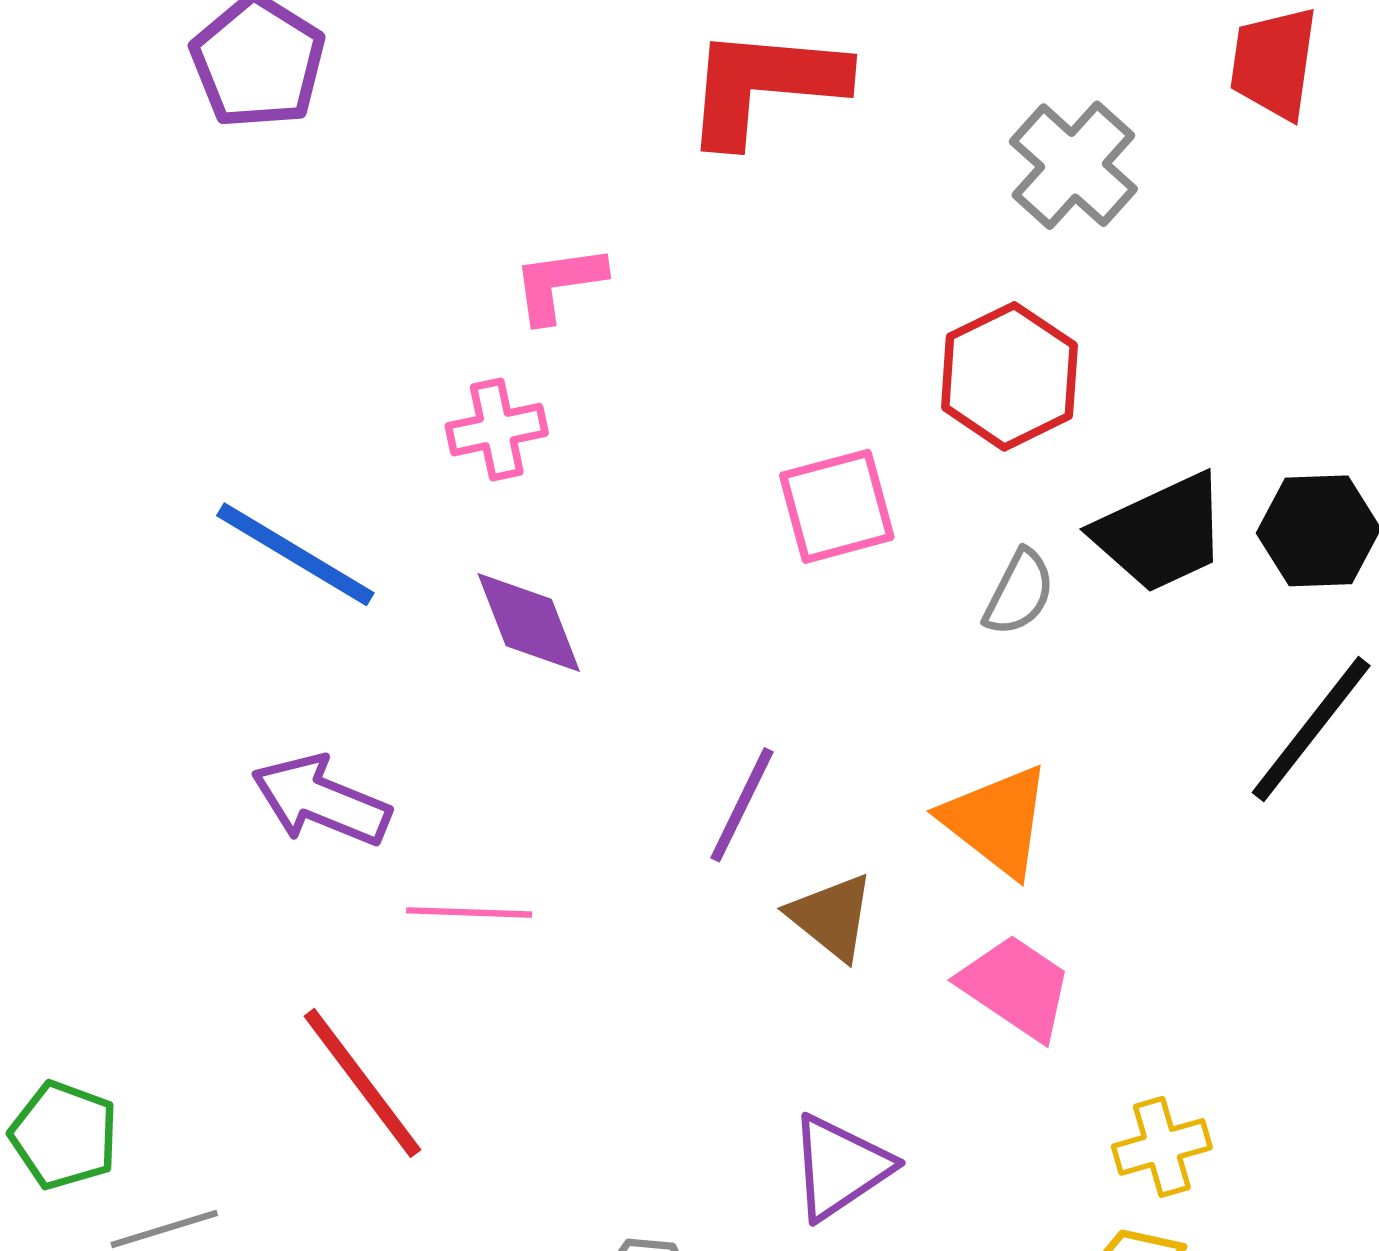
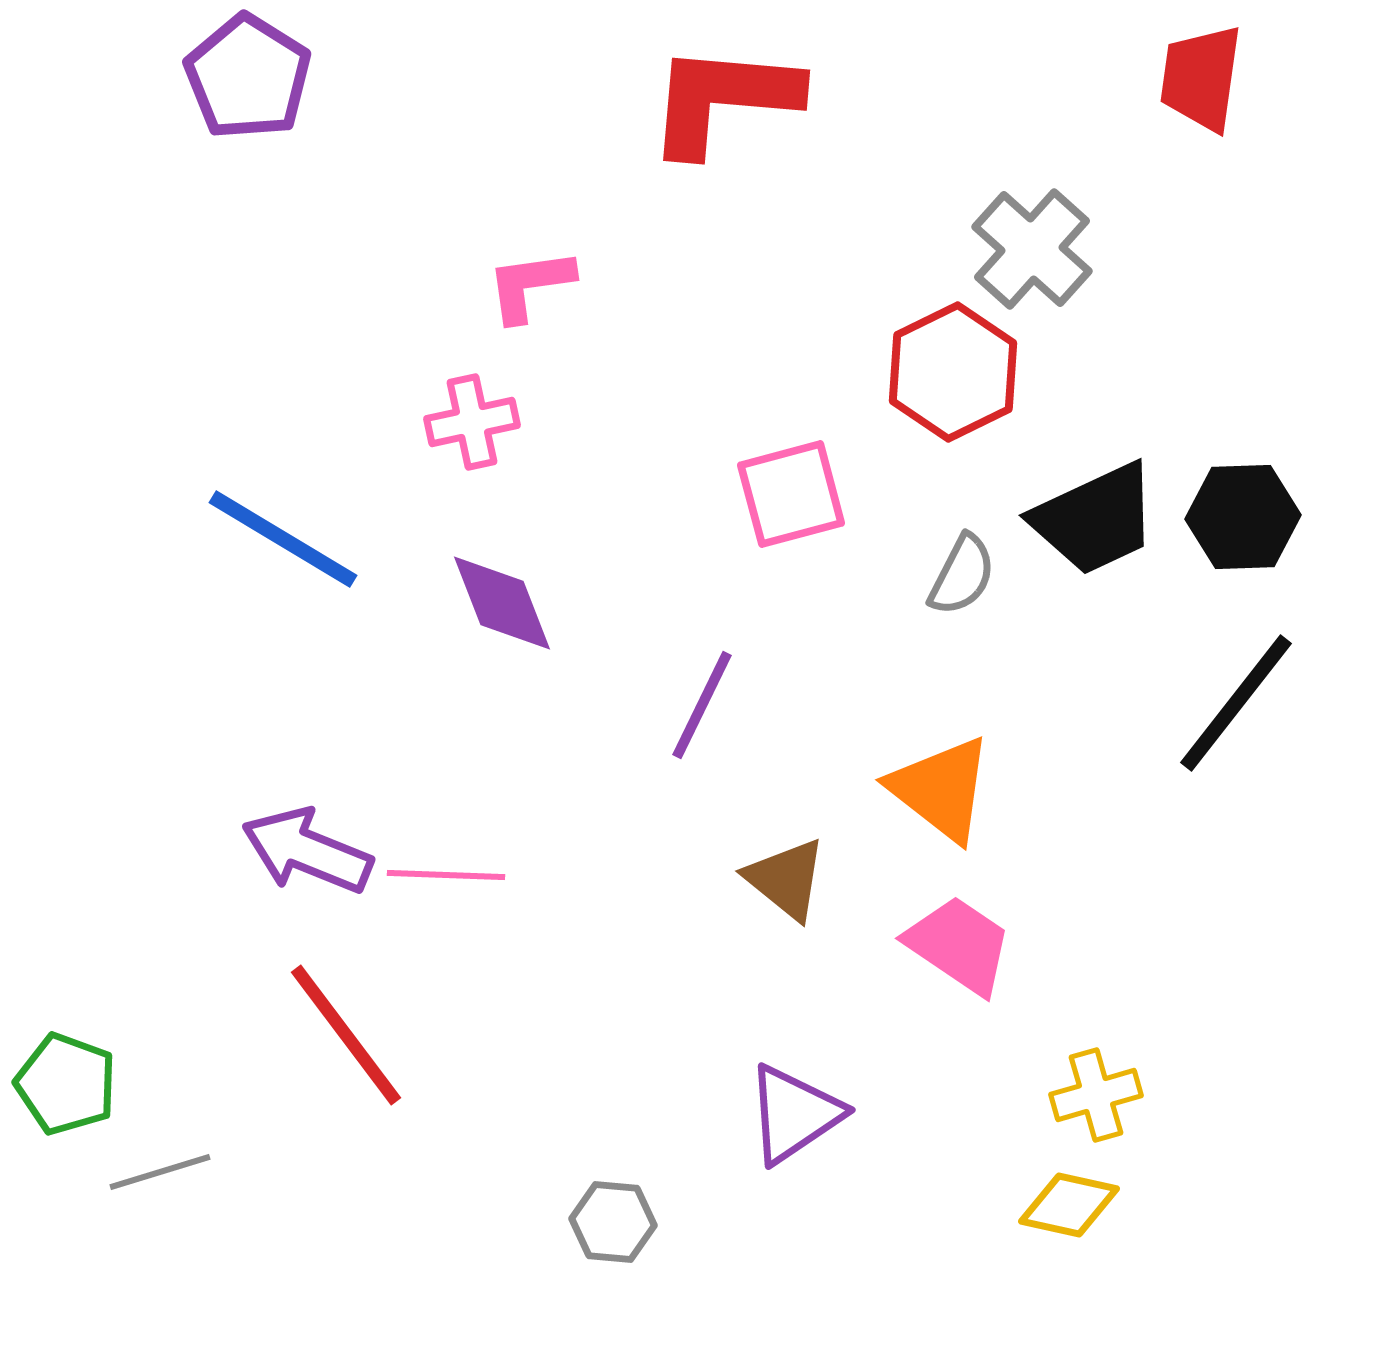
gray cross: (1073, 165) -> (1032, 249), moved
purple arrow: (321, 801) -> (307, 851), moved
purple line: (742, 805) -> (702, 705), moved

